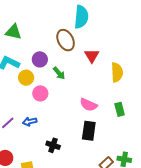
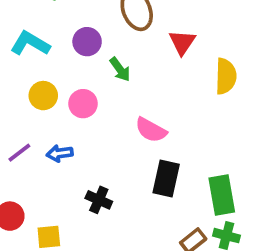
yellow circle: (26, 78) -> (43, 96), moved
pink semicircle: (88, 105) -> (151, 130), moved
green rectangle: (120, 109) -> (222, 195), moved, size x1.5

